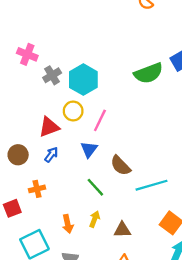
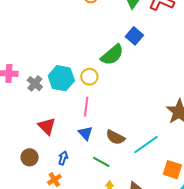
yellow circle: (73, 111) -> (89, 77), moved
red triangle: (49, 127) -> (47, 126), turned -36
blue arrow: (51, 155) -> (63, 158), moved

